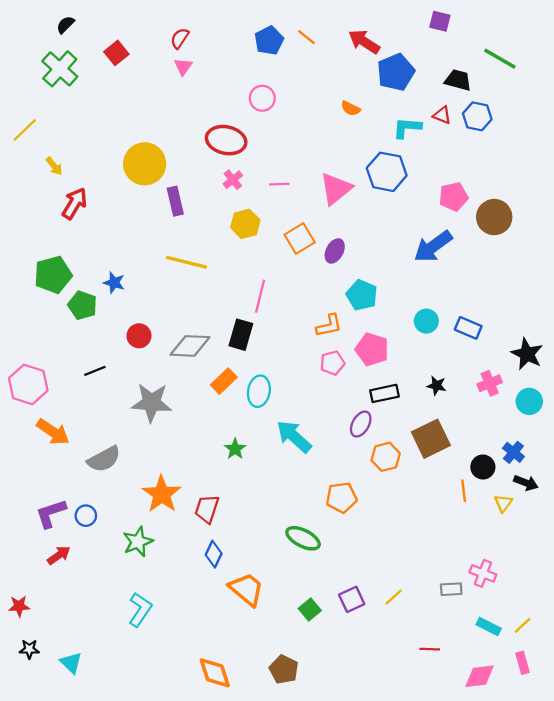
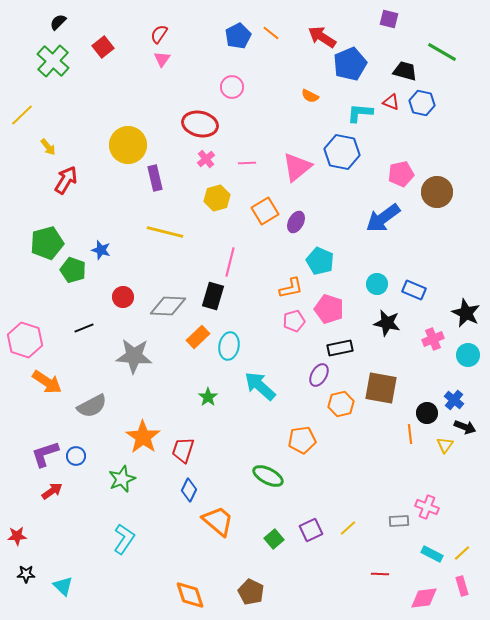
black star: (436, 386) -> (387, 323), moved, size x1.5
brown square: (431, 439) -> (381, 388), turned 36

